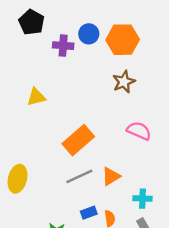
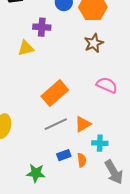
purple cross: (63, 46) -> (42, 27), moved
yellow triangle: (36, 97) -> (26, 48), moved
cyan cross: (142, 199) -> (100, 143), moved

